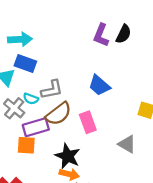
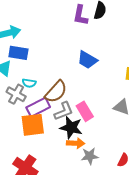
gray L-shape: (52, 90) -> (64, 111), moved
pink rectangle: (88, 122) -> (85, 111), moved
orange square: (26, 145) -> (33, 125), size x1.4

